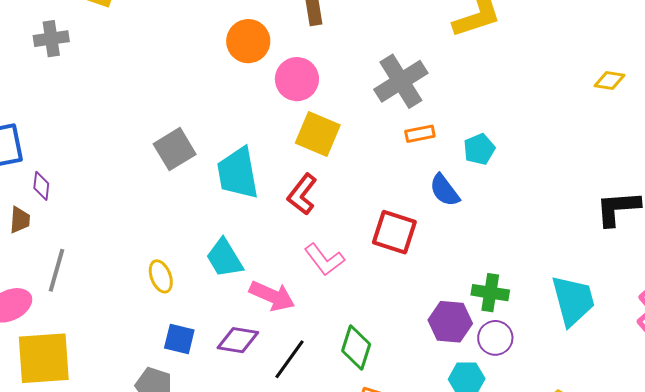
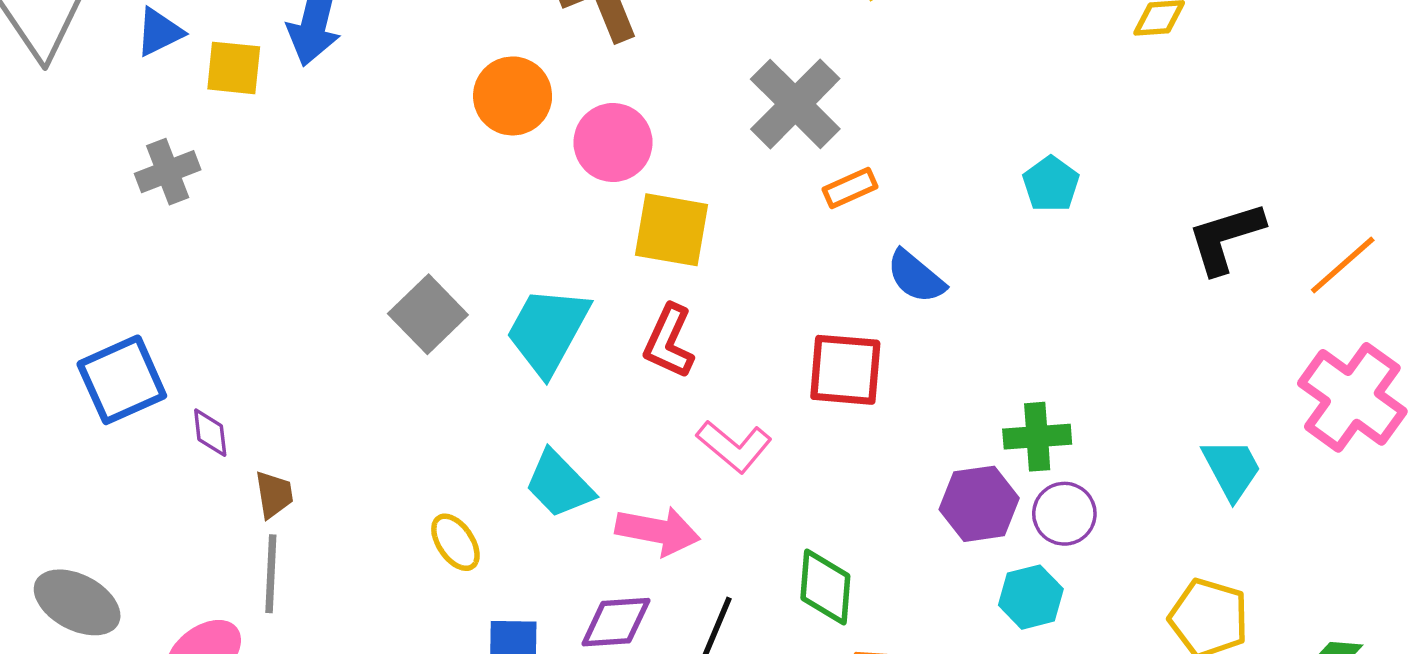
cyan pentagon: (479, 149) -> (1051, 184), moved
cyan trapezoid: (238, 173) -> (548, 331), turned 52
brown trapezoid: (20, 220) -> (274, 494), moved
cyan trapezoid: (573, 300) -> (1232, 469), moved, size x0.7

